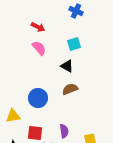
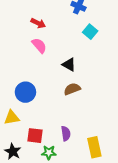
cyan square: (74, 44) -> (90, 32), moved, turned -32
blue circle: (38, 98) -> (25, 92), moved

